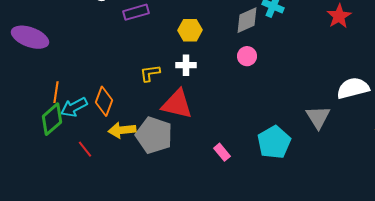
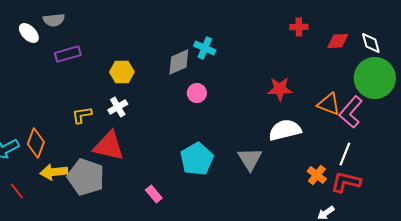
red star: (339, 16) -> (280, 89), moved, turned 30
pink circle: (247, 56) -> (197, 93), moved
white cross: (186, 65) -> (118, 107), turned -30
cyan pentagon: (274, 142) -> (197, 159), moved

